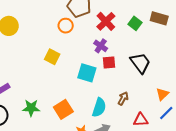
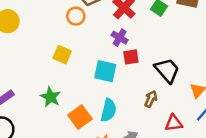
black trapezoid: (140, 63) -> (167, 70), moved
cyan semicircle: (99, 107) -> (108, 110), moved
green star: (31, 108) -> (51, 97), moved, turned 30

